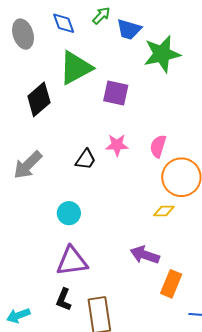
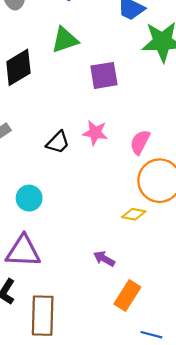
green triangle: (76, 68) -> (65, 40), size x0.7
purple square: (116, 93) -> (104, 75), turned -32
purple arrow: (145, 255) -> (104, 259), size x0.7

